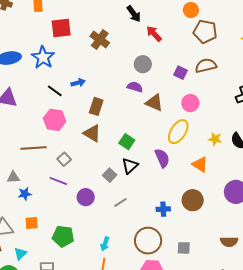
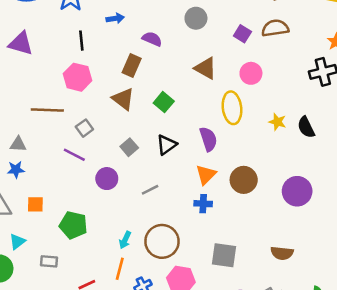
blue arrow: (78, 83) -> (115, 18), moved
purple semicircle: (135, 87) -> (152, 39), moved
black line: (55, 91) -> (81, 41), turned 42
yellow ellipse: (178, 132) -> (232, 108), turned -45
green square: (127, 142) -> (164, 102), moved
orange triangle: (200, 164) -> (206, 175), moved, turned 36
gray square: (110, 175) -> (129, 147), moved
blue star: (25, 194) -> (16, 170), moved
brown circle: (193, 200) -> (244, 180), moved
brown circle: (148, 241) -> (162, 241), moved
gray square: (184, 248) -> (224, 255), size x1.5

